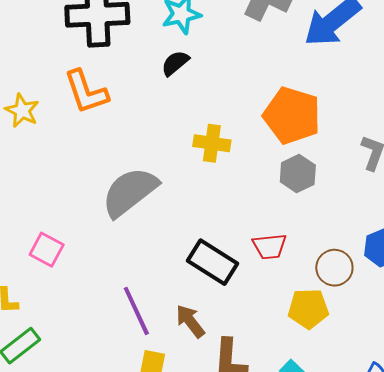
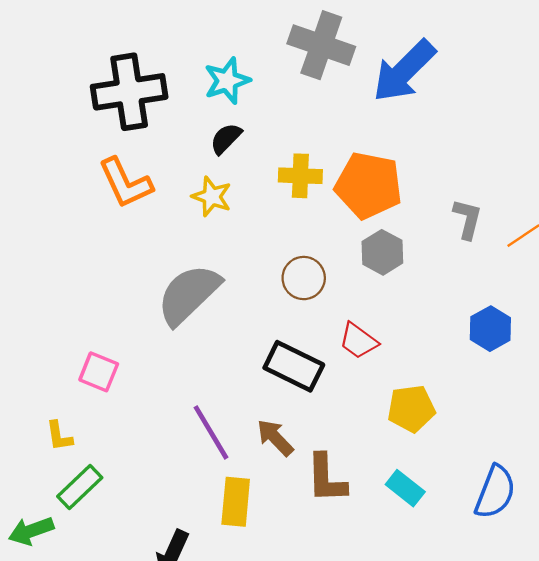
yellow star: (22, 111) -> (212, 197), moved
yellow cross: (212, 143) -> (300, 176), moved
red trapezoid: (270, 246) -> (358, 341), turned 48
brown circle: (334, 268) -> (304, 278), moved

